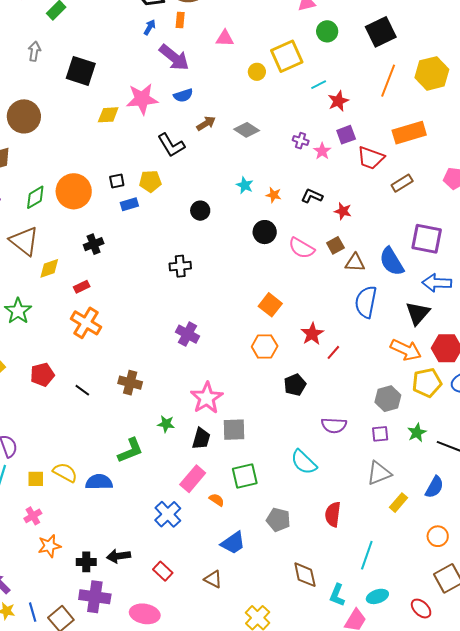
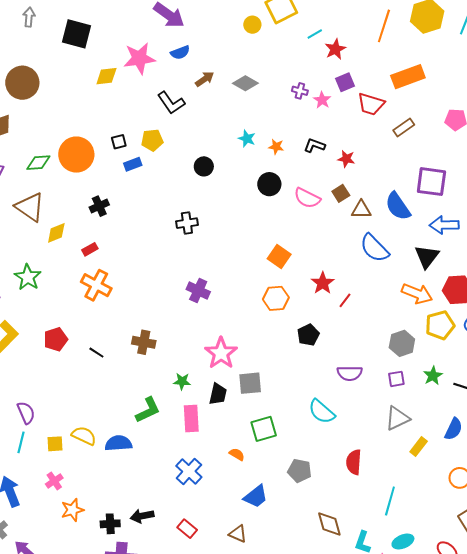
green diamond: (35, 197) -> (38, 163), turned 30
blue semicircle: (366, 302) -> (374, 248), turned -52
pink rectangle: (193, 479) -> (191, 418), moved, turned -40

